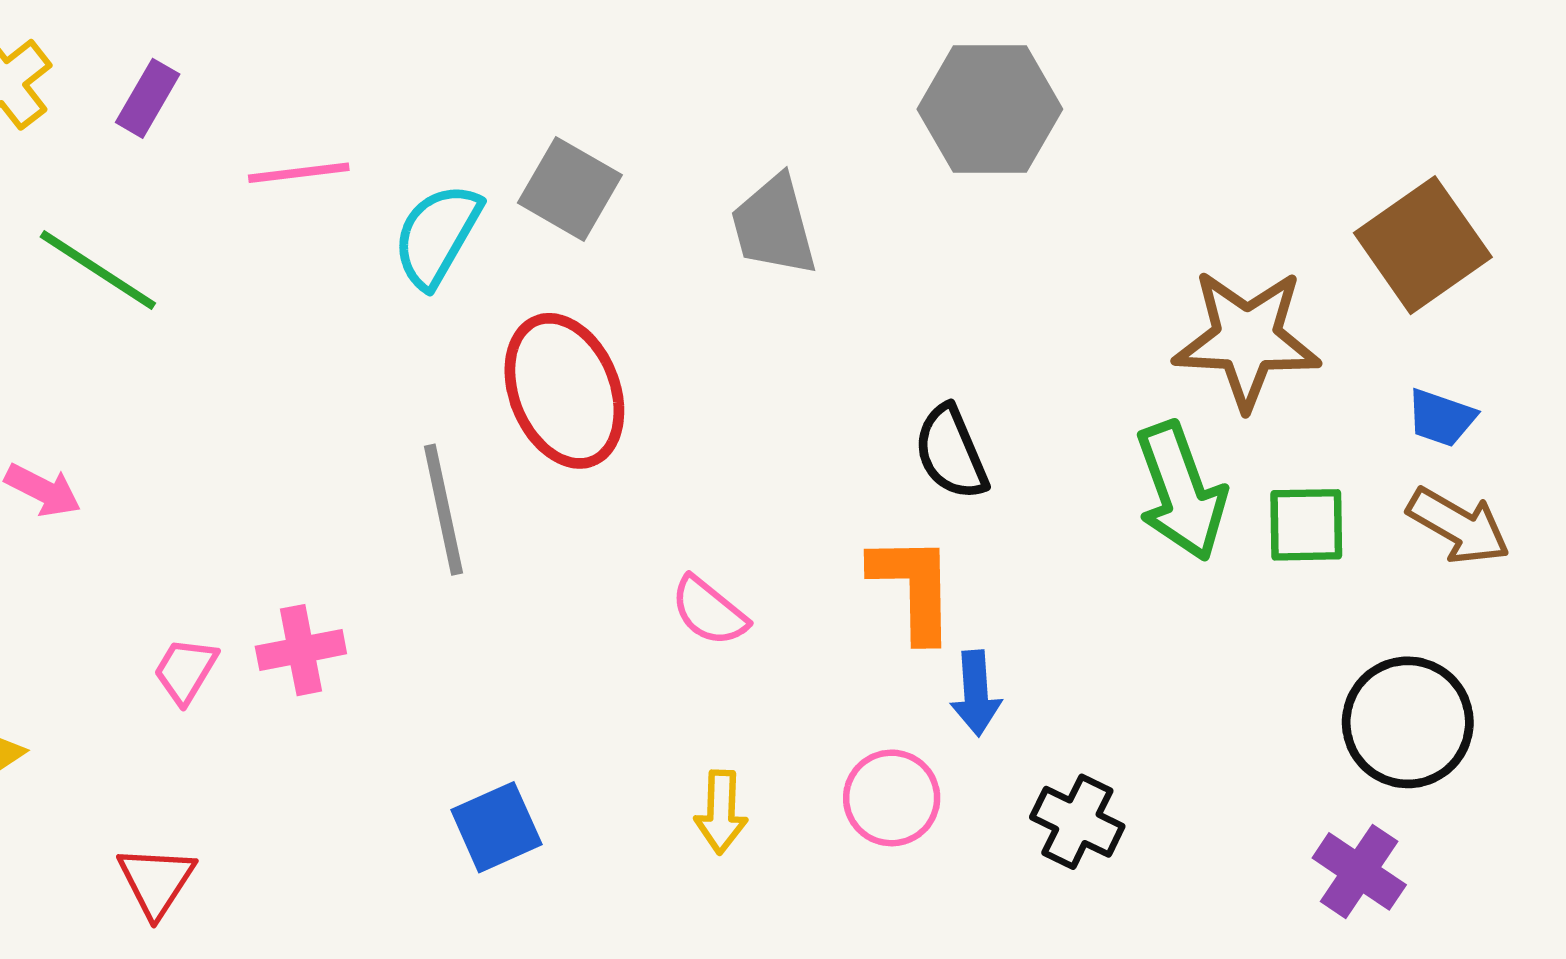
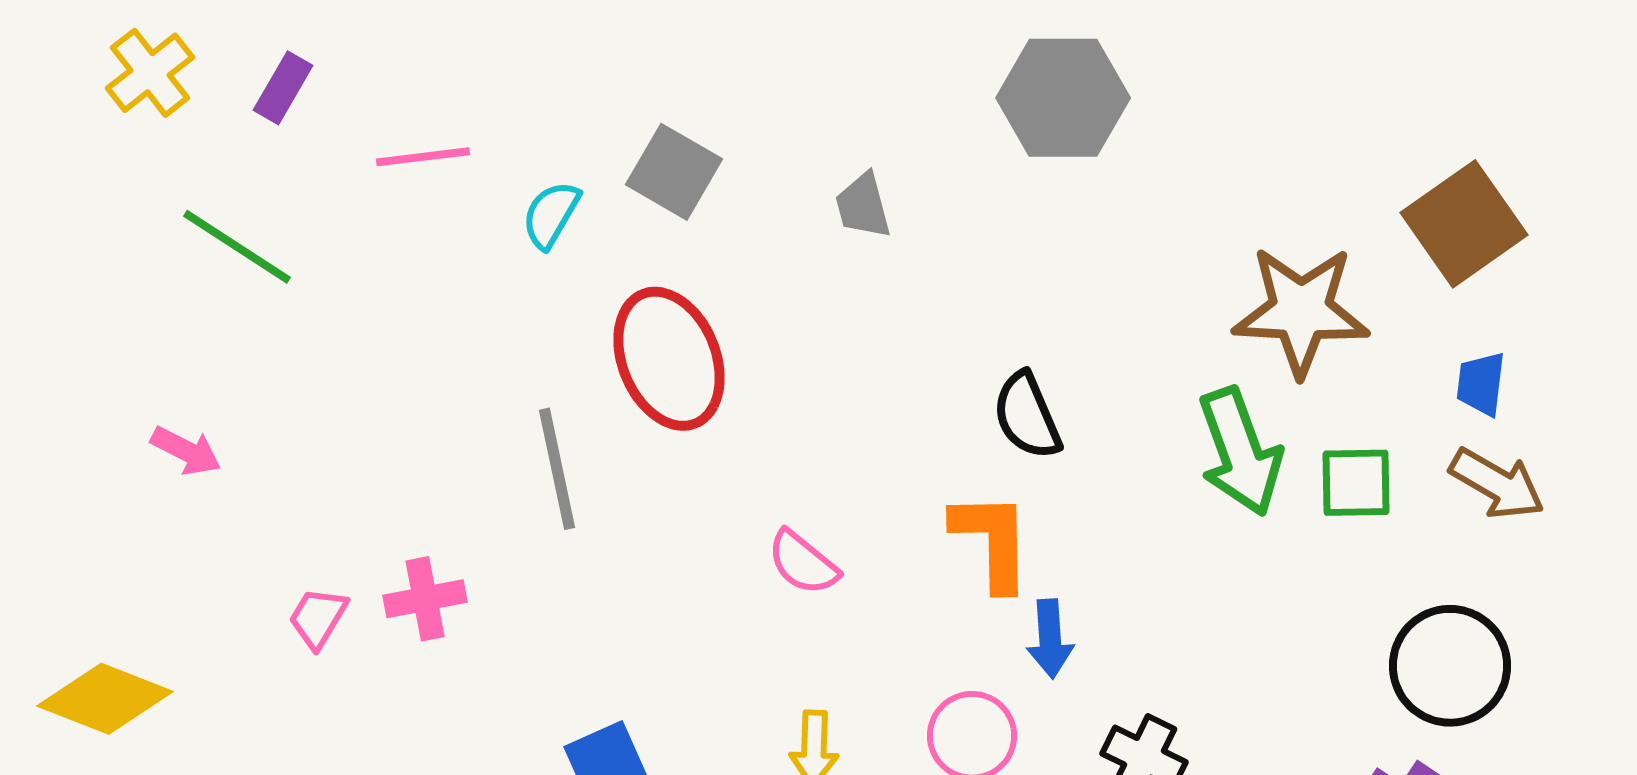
gray trapezoid: (774, 226) -> (863, 206), size x0.7
cyan semicircle: (437, 235) -> (551, 215), size x0.7
blue trapezoid: (1441, 418) -> (1481, 384), turned 78

